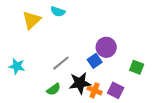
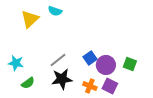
purple circle: (106, 47) -> (106, 65), moved
black star: (80, 83) -> (62, 79), moved
green semicircle: (54, 89) -> (28, 83), moved

